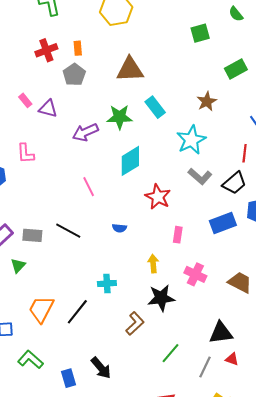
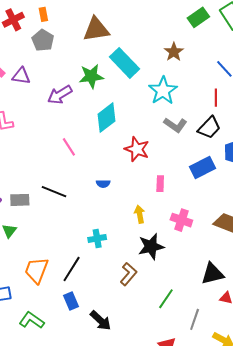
cyan rectangle: (155, 107) -> (125, 63), size x1.4
gray line: (205, 367) -> (195, 319), moved
blue rectangle: (69, 378) -> (71, 301), moved

